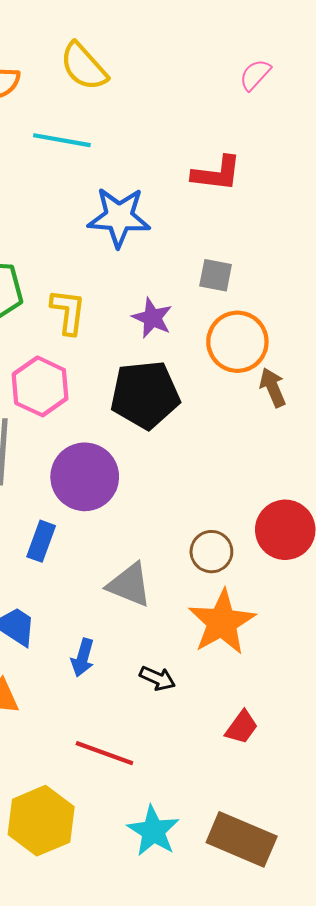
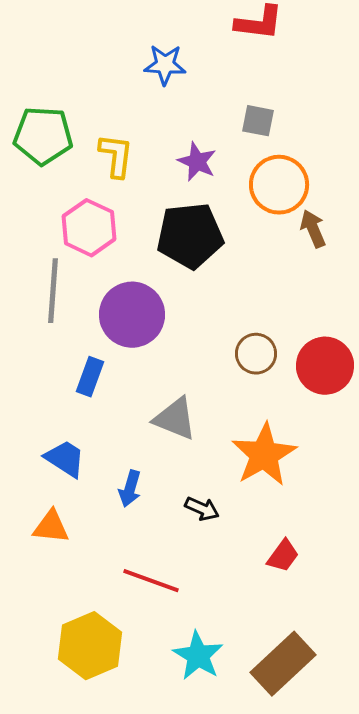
blue star: (119, 217) -> (165, 65), size x0.7
brown circle: (211, 552) -> (256, 354), moved
brown rectangle: (242, 839) -> (283, 664), turned -66

